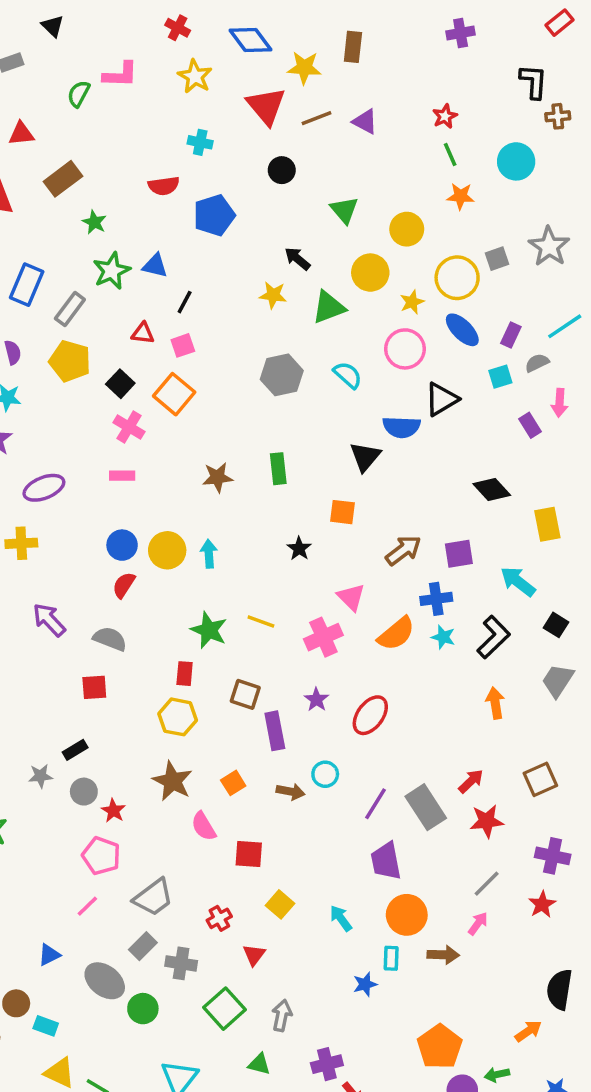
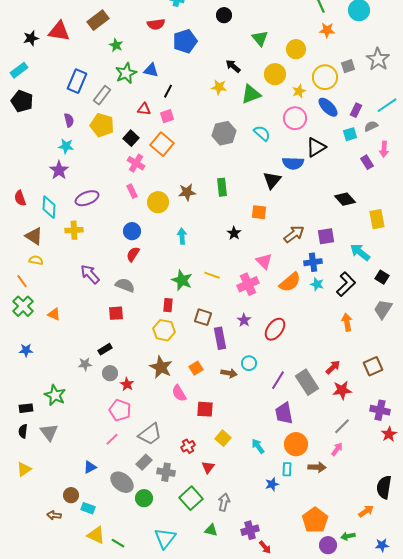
pink rectangle: (122, 476) -> (132, 191), turned 64
yellow circle: (167, 550) -> (158, 202), moved
red star: (542, 904) -> (389, 434), moved

